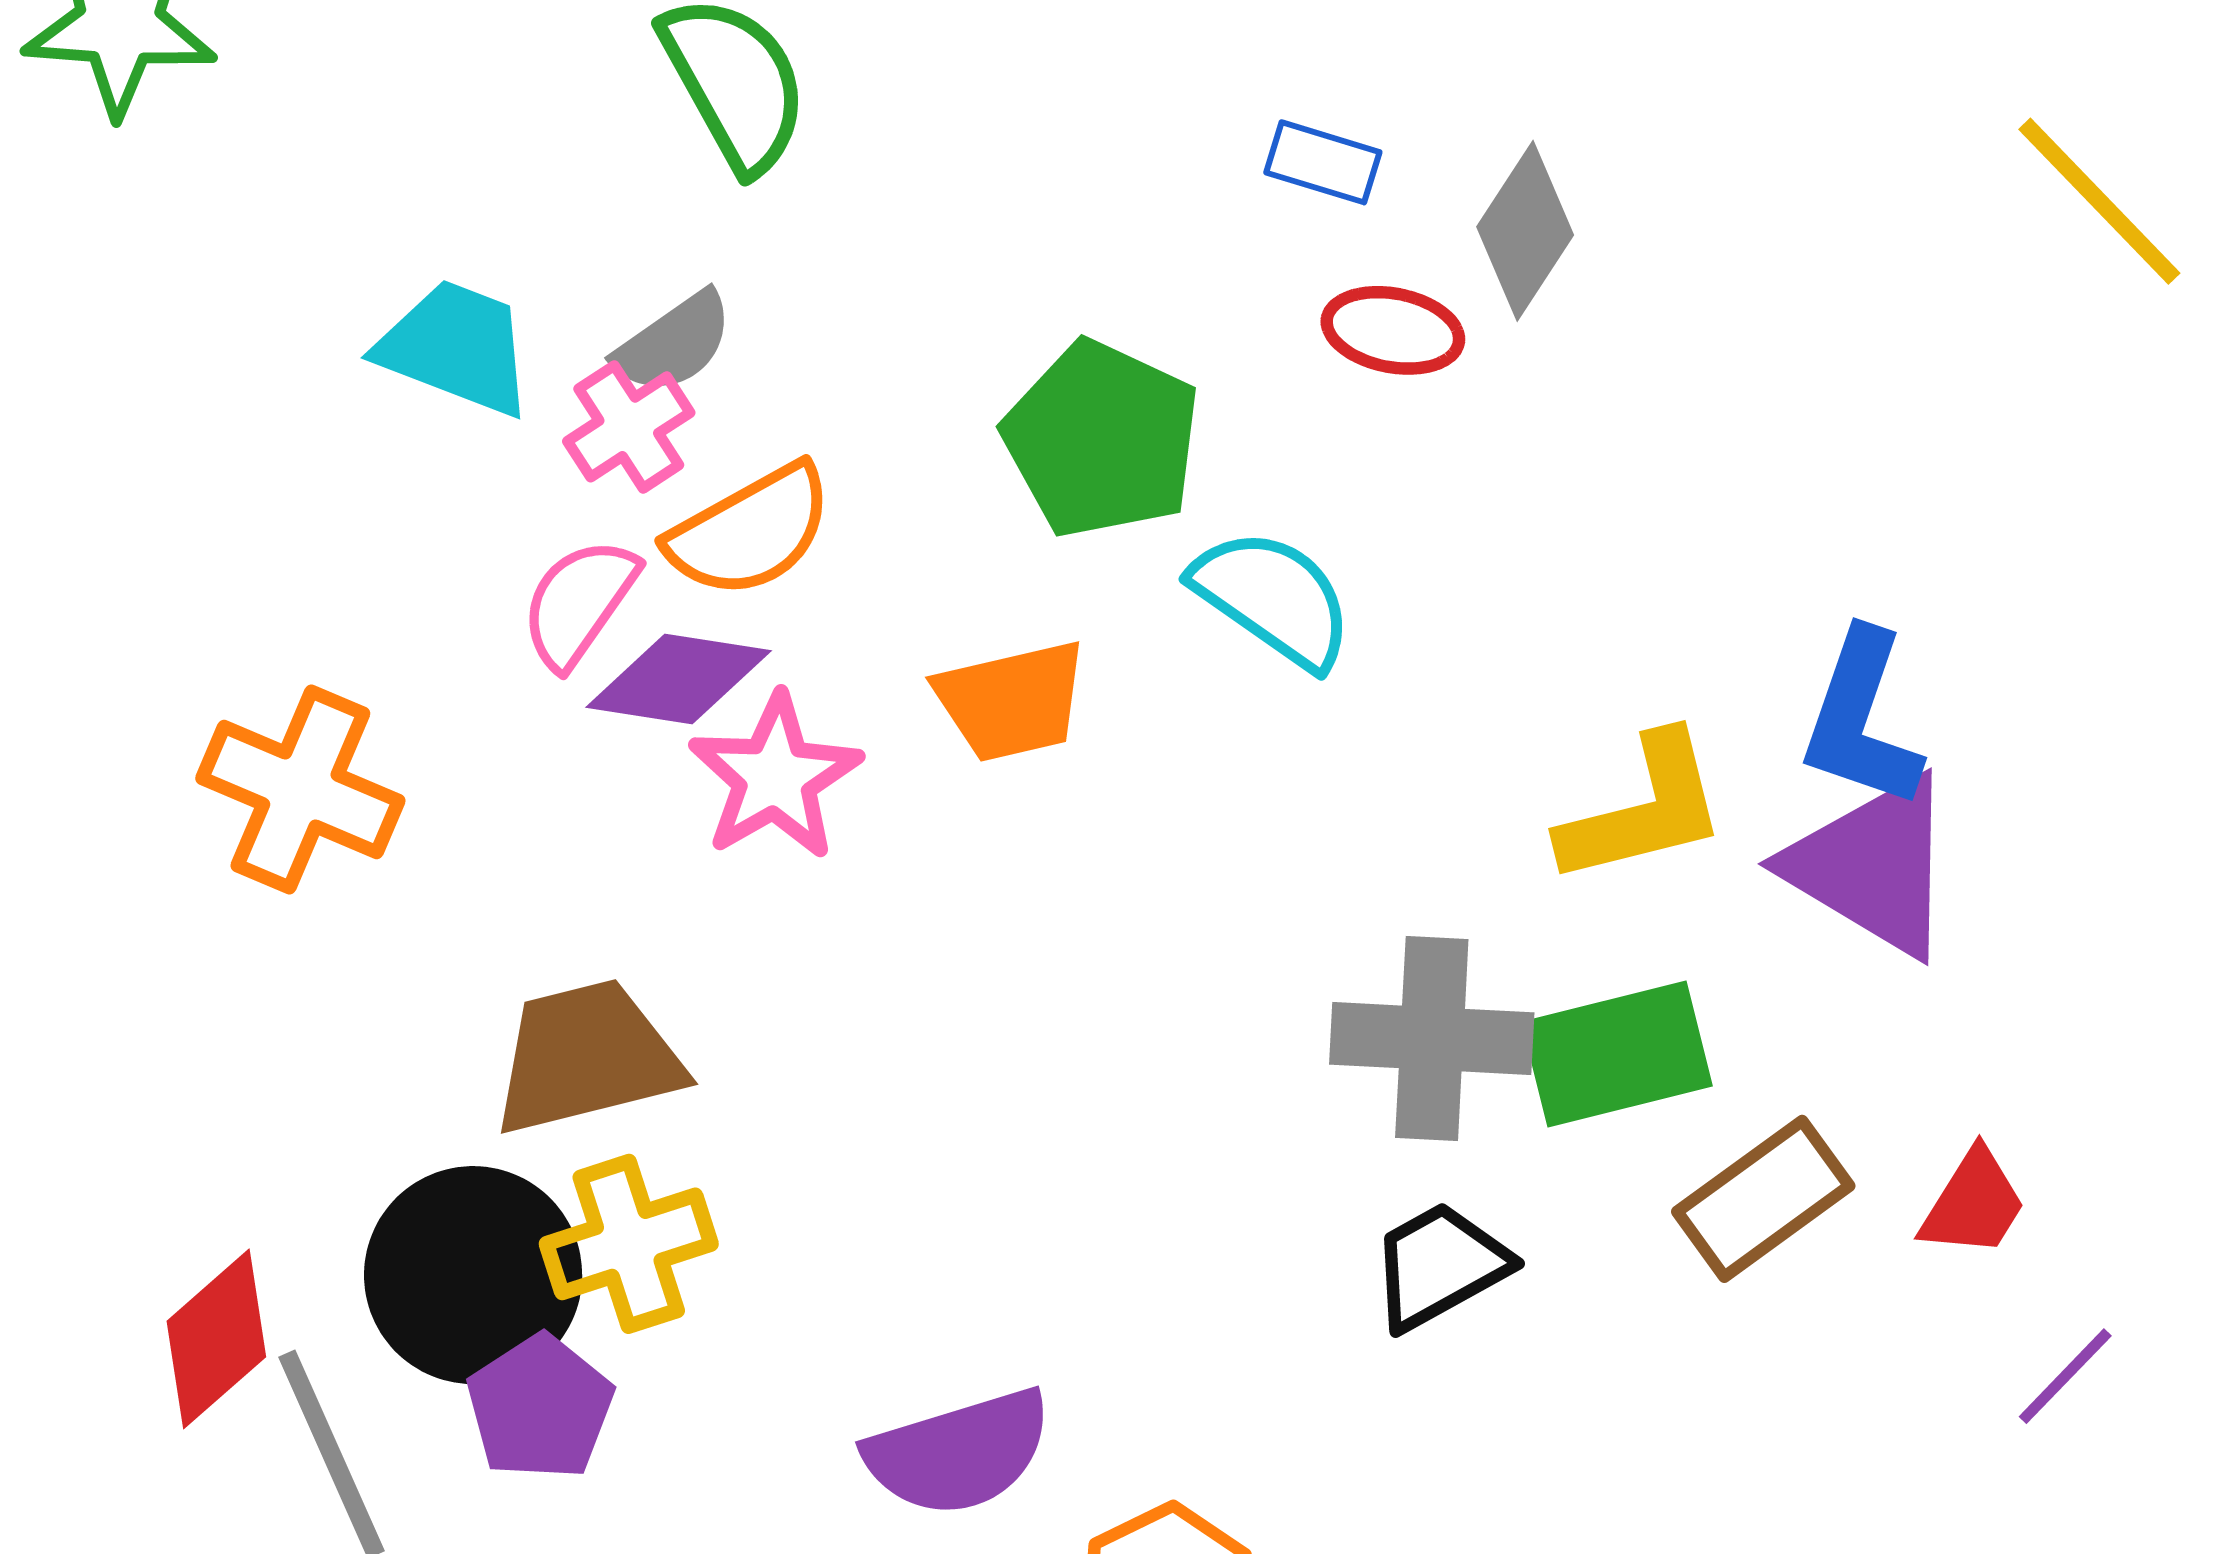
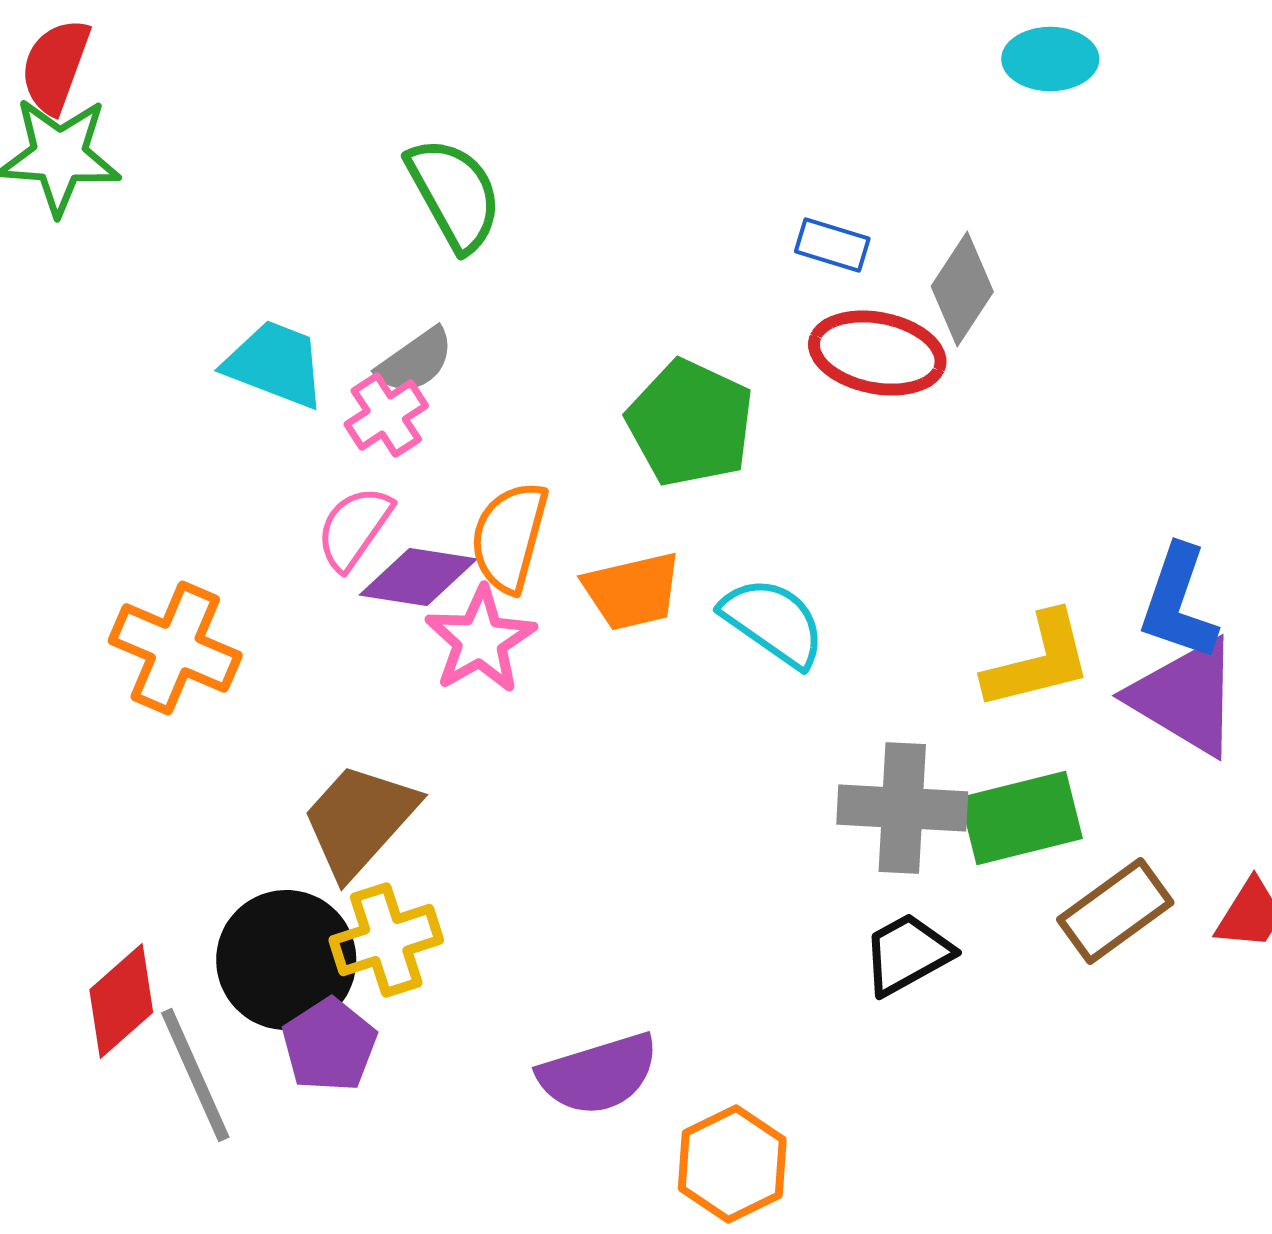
red ellipse: (1393, 330) -> (877, 353), size x1.5
orange semicircle: (750, 531) -> (509, 537), moved, turned 134
cyan semicircle: (1273, 598) -> (773, 622), moved
brown trapezoid: (587, 1057) -> (359, 820), turned -34

